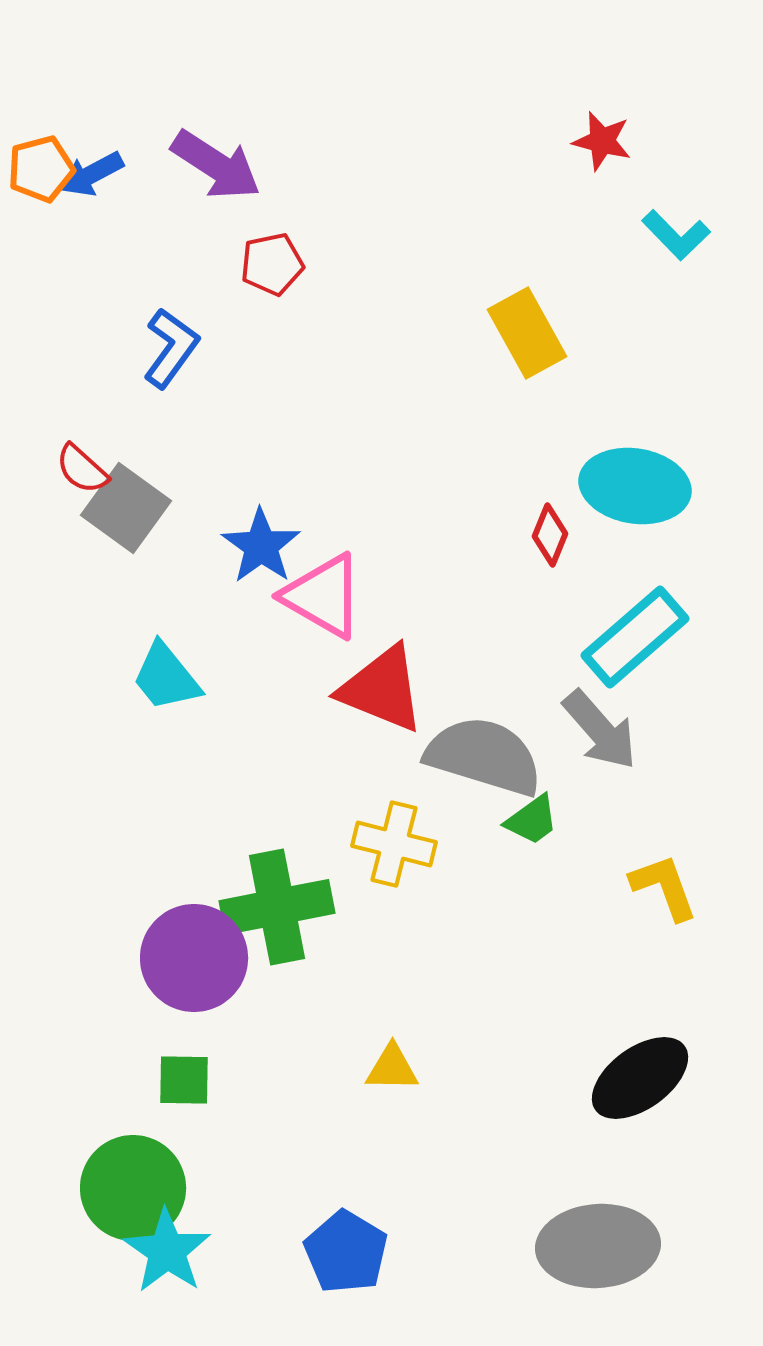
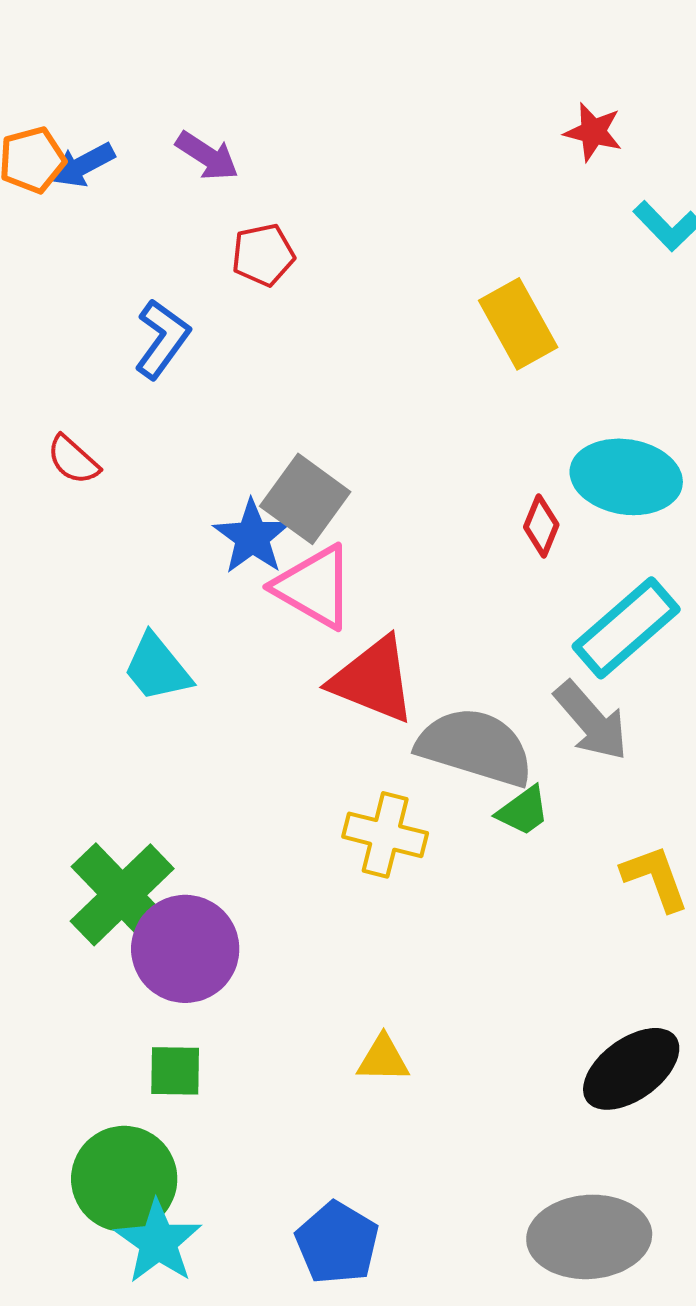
purple arrow: (216, 165) -> (207, 156), size x0.7
gray square: (126, 508) -> (305, 499), moved
green cross: (277, 907) -> (122, 895), moved, turned -33

